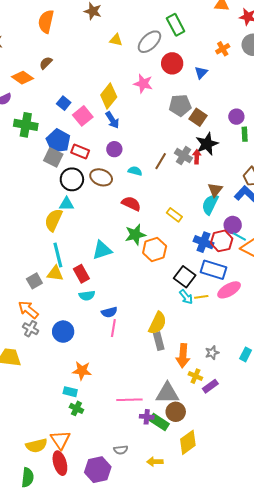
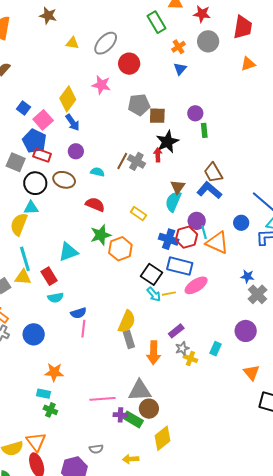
green rectangle: (176, 25) -> (157, 22), moved
blue triangle: (201, 73) -> (180, 69), moved
brown square: (198, 117) -> (157, 116), turned -30
blue pentagon: (58, 141) -> (34, 141), moved
gray cross: (183, 156) -> (136, 161), moved
cyan line: (240, 237) -> (204, 232), turned 48
yellow cross: (195, 376) -> (190, 358), moved
purple rectangle: (210, 386) -> (176, 331), moved

